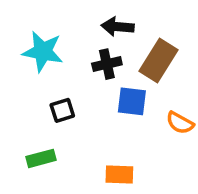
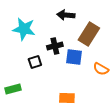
black cross: (107, 64) -> (55, 46), moved
green rectangle: (41, 158) -> (13, 89), moved

